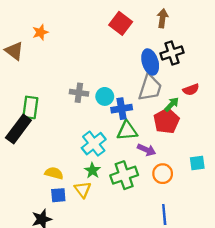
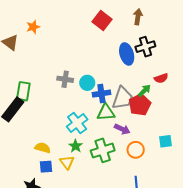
gray trapezoid: (150, 88) -> (123, 98), moved

